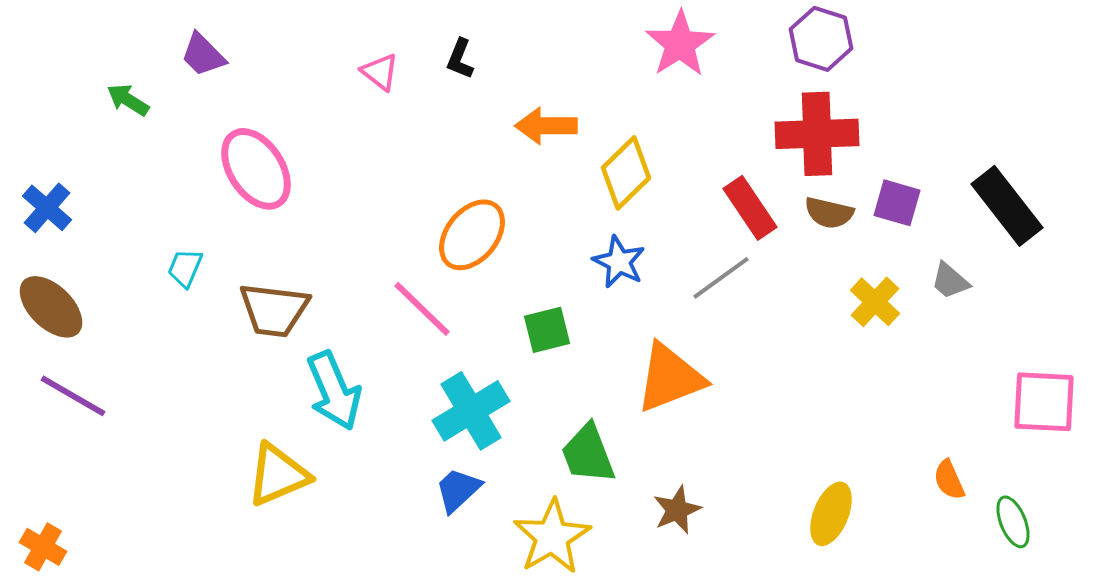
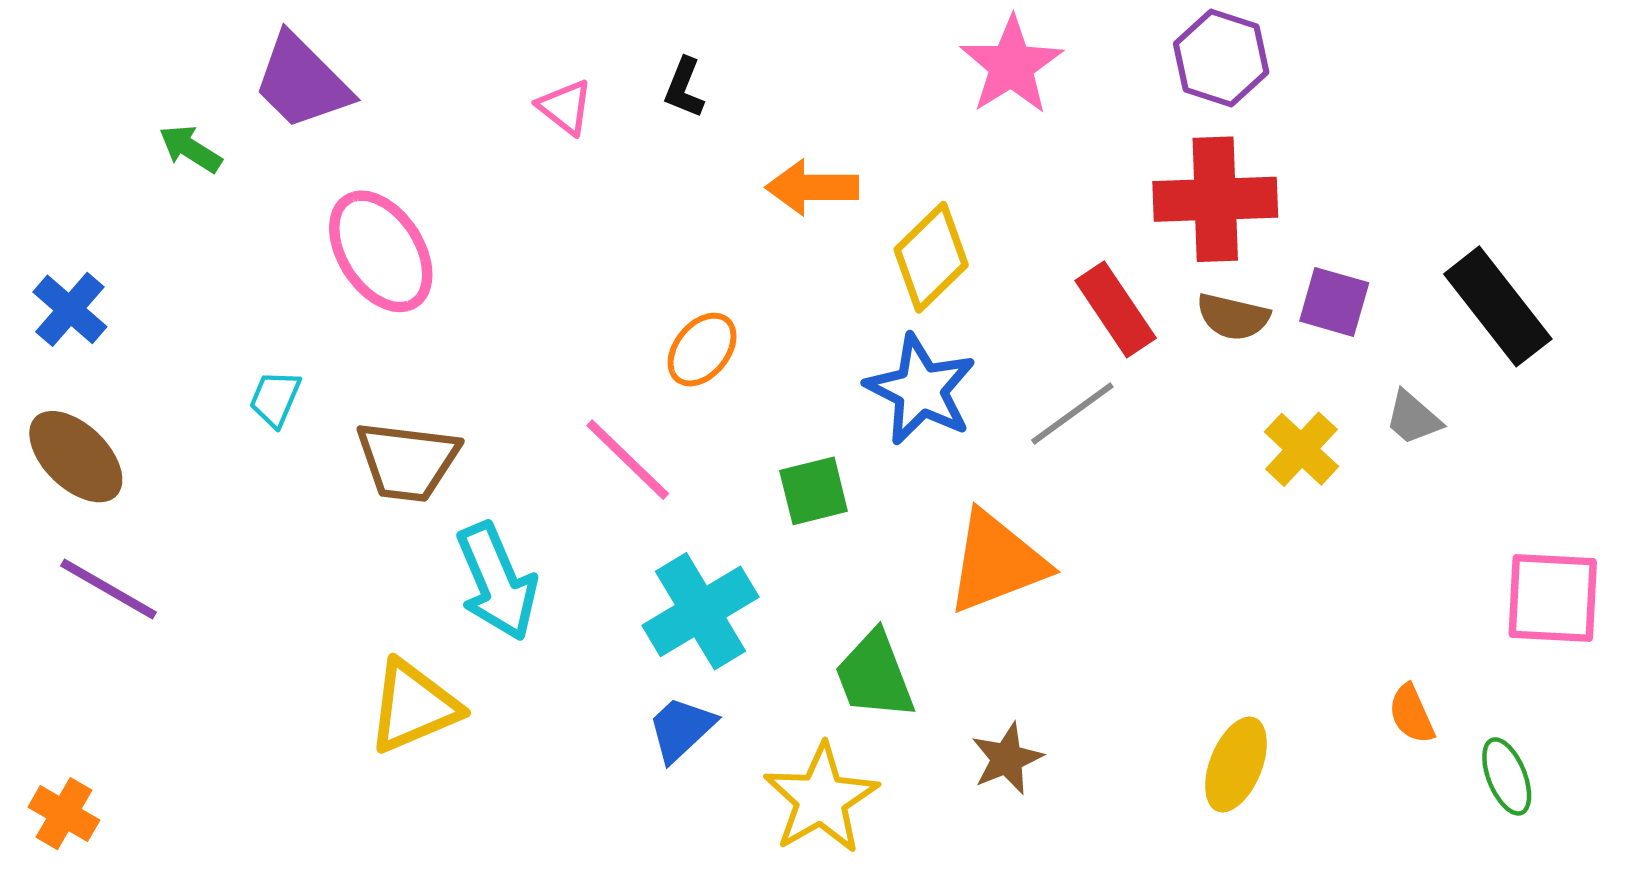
purple trapezoid: (203, 55) -> (302, 82), size x1.5
orange ellipse: (472, 235) -> (702, 350), size x0.7
blue star: (619, 262) -> (921, 390), size x1.4

